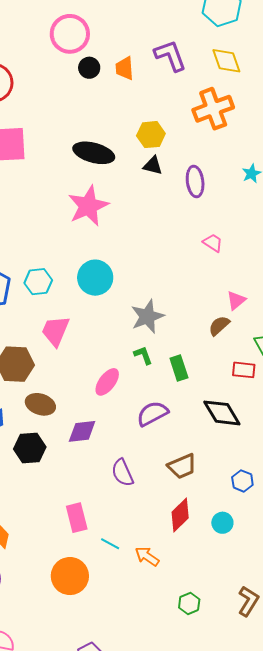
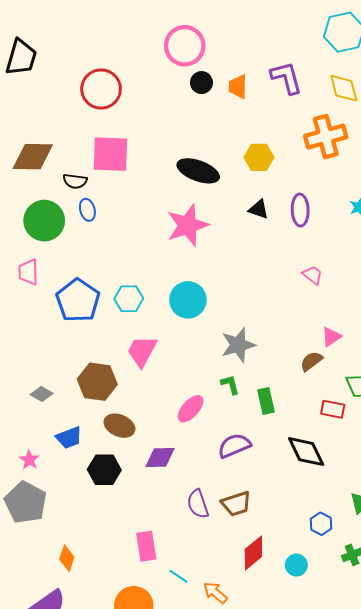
black triangle: (153, 166) -> (259, 209), moved
brown trapezoid: (182, 466) -> (236, 504), moved

